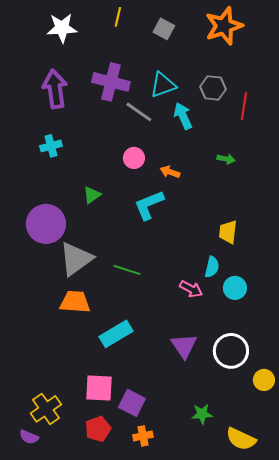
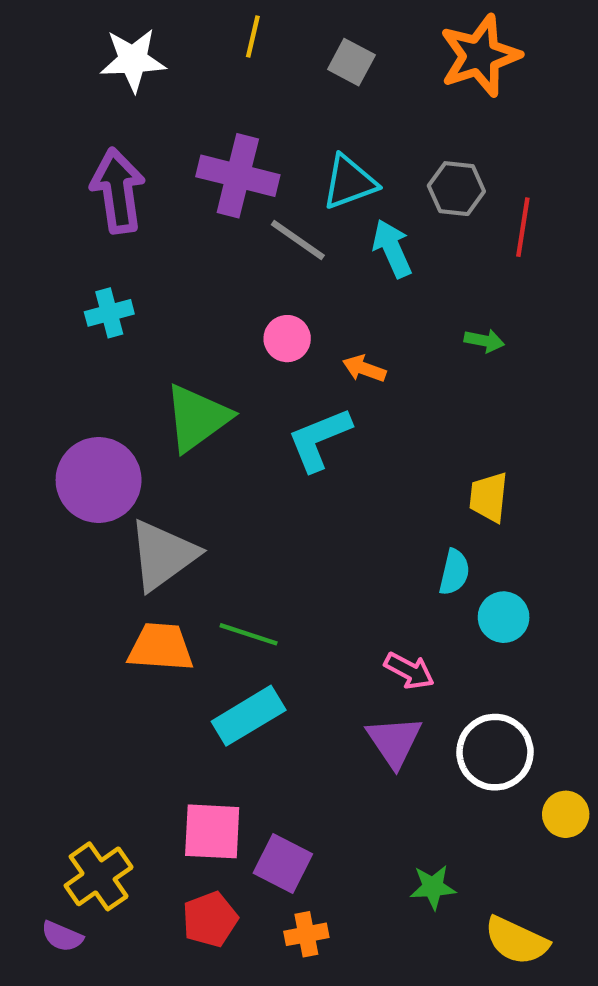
green triangle: (92, 195) -> (197, 418), size x1.8
green line: (127, 270) -> (249, 634), moved
pink arrow: (191, 289) -> (409, 671), moved

